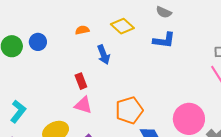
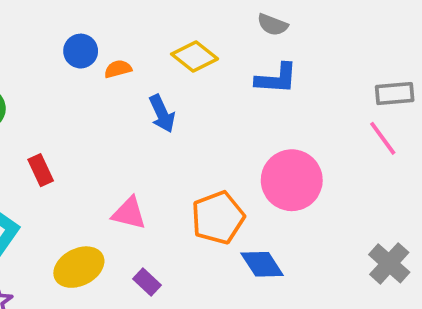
blue circle: (38, 42) -> (81, 51), moved
red rectangle: (81, 81) -> (41, 170), moved
pink circle: (189, 119) -> (292, 180), moved

